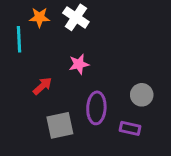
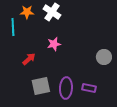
gray circle: (142, 95) -> (104, 57), moved
purple ellipse: (96, 108) -> (66, 88), moved

